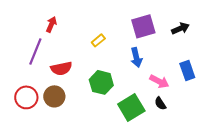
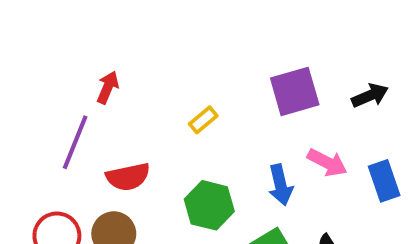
blue arrow: (136, 57) -> (280, 185), moved
pink arrow: (159, 81) -> (327, 163), moved

